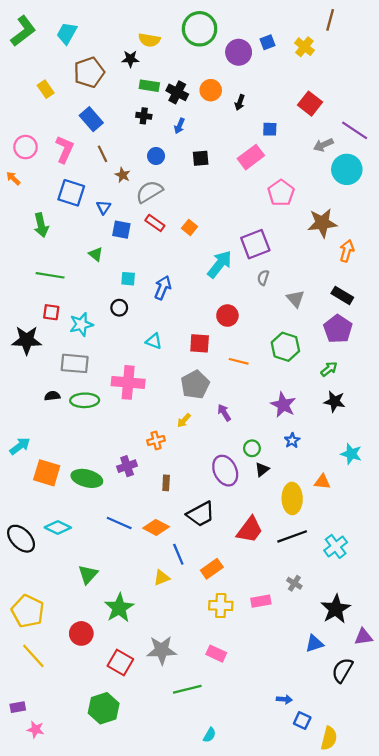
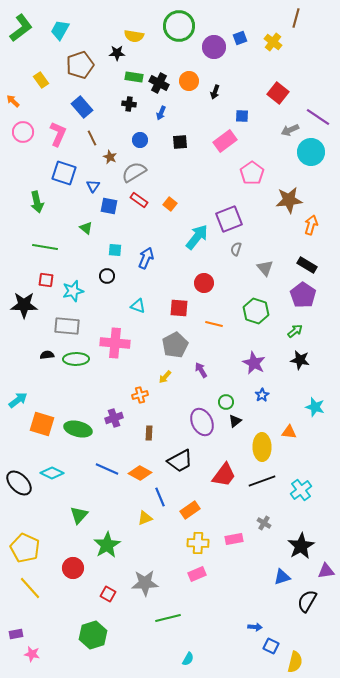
orange arrow: (13, 178) -> (13, 101), moved
pink rectangle: (216, 654) -> (197, 574), moved, turned -48
red square: (120, 662) -> (108, 594), size x0.7

